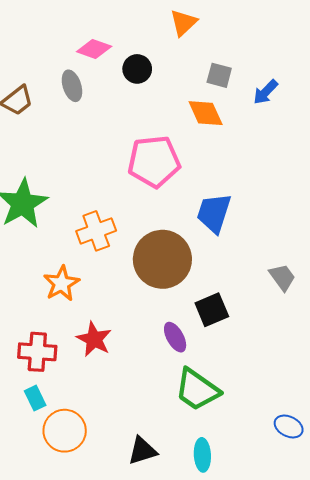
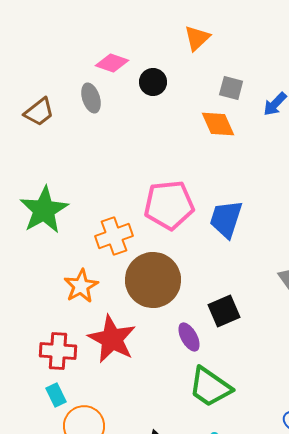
pink pentagon: (154, 161) -> (169, 205), moved
brown circle: (162, 259) -> (153, 280), moved
red star: (94, 339) -> (112, 339), size x1.4

